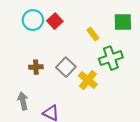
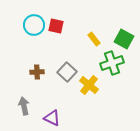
red square: (55, 21) -> (56, 26), turned -35
green square: (123, 22) -> (124, 39), moved, turned 30

